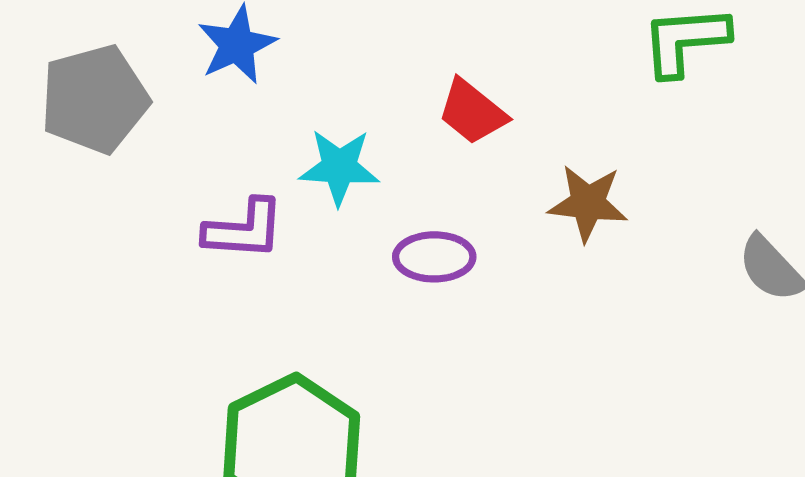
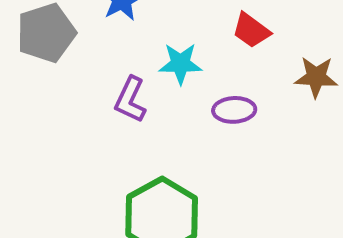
purple L-shape: (244, 229) -> (130, 100), turned 114

